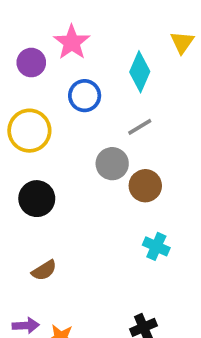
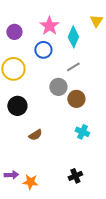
pink star: (72, 42) -> (49, 26), moved
brown semicircle: (44, 270) -> (35, 135), moved

